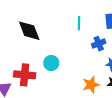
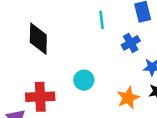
black diamond: (29, 31) -> (38, 39), turned 30
cyan circle: (51, 63) -> (84, 80), moved

